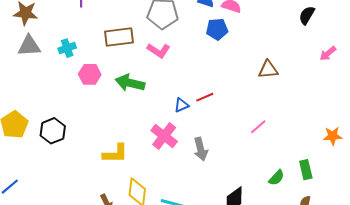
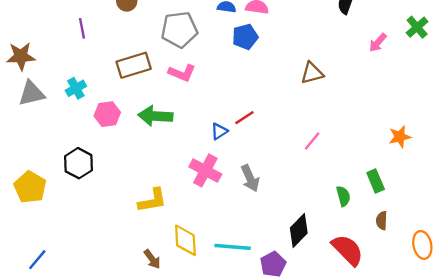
black hexagon: (53, 131) -> (78, 163), moved
green semicircle: (276, 178) -> (343, 196), turned -48

